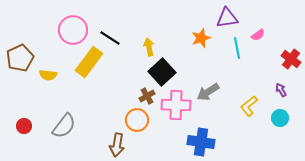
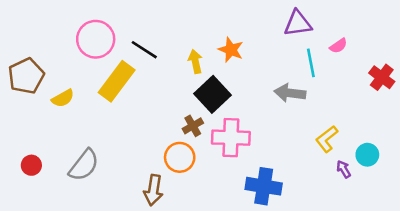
orange star: (201, 38) -> (231, 50), moved, turned -30
yellow semicircle: (48, 75) -> (63, 98), turned -36
purple arrow: (281, 90) -> (344, 169), moved
gray arrow: (208, 92) -> (290, 93), moved, turned 40

